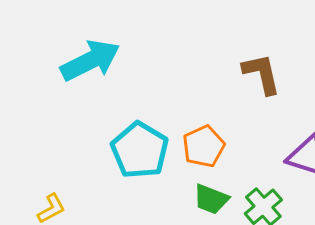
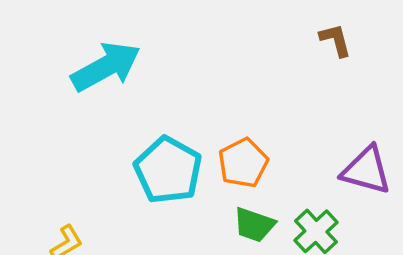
brown L-shape: (262, 74) -> (335, 40), moved, size x0.7

